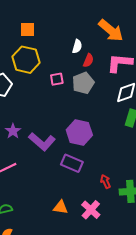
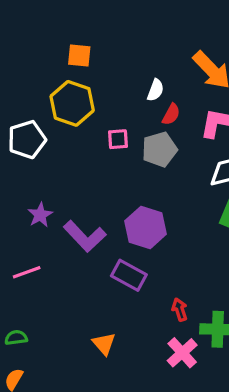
orange triangle: (61, 207) -> (104, 344), turned 35
pink cross: (91, 210) -> (182, 353), moved

